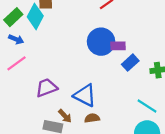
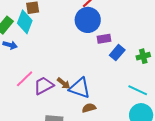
blue circle: (101, 42) -> (88, 20), moved
pink line: (17, 63) -> (25, 79), moved
brown arrow: (65, 116) -> (64, 83), moved

